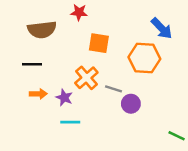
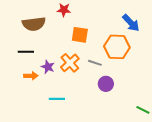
gray line: (114, 89) -> (95, 63), moved
purple star: (64, 98) -> (48, 67), moved

